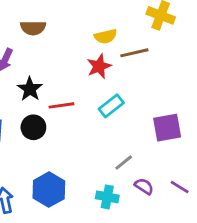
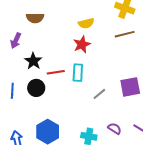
brown line: (134, 53) -> (125, 34), moved
cyan rectangle: (111, 106) -> (78, 73), moved, turned -48
gray line: (124, 162) -> (99, 94), moved

